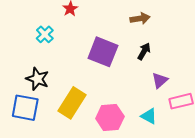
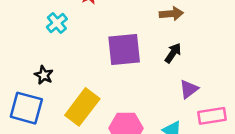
purple square: (103, 52) -> (124, 50), turned -32
black star: (37, 79) -> (44, 75), size x0.7

